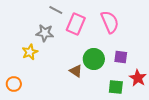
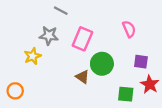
pink semicircle: (110, 22) -> (129, 29), moved, size x0.7
pink rectangle: (76, 24) -> (82, 39), moved
purple square: (121, 57) -> (141, 62), moved

